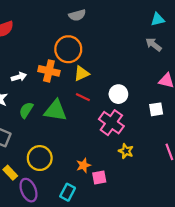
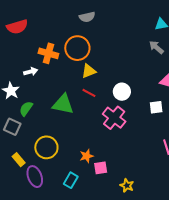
orange cross: (49, 71) -> (48, 53), moved
green semicircle: (26, 110) -> (26, 109), moved
yellow star: (126, 151) -> (127, 186), moved

